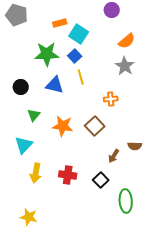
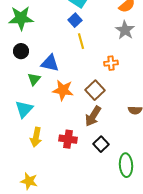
green star: (47, 54) -> (21, 18), moved
blue triangle: (55, 85) -> (50, 63), moved
brown arrow: (114, 156) -> (93, 116), moved, size x1.5

